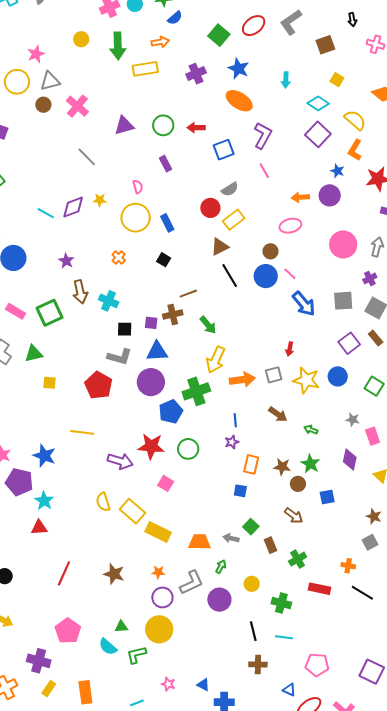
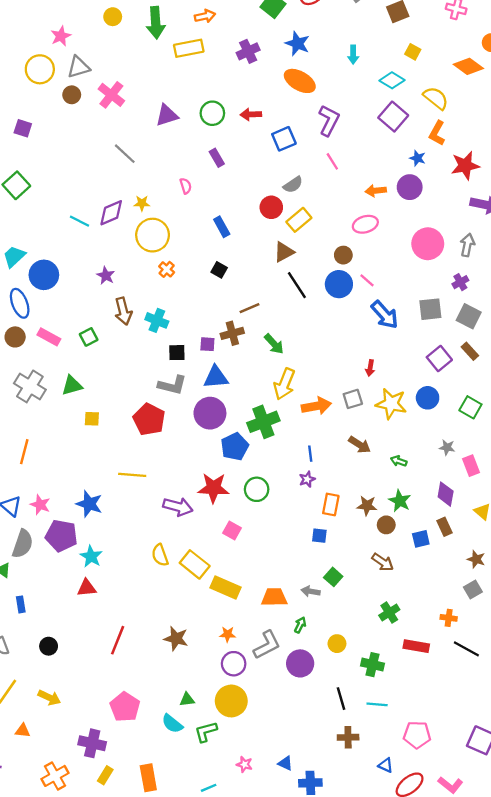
yellow circle: (136, 218) -> (153, 235), moved
green square: (50, 313) -> (89, 337), size x0.6
brown rectangle: (270, 545) -> (445, 527), moved

